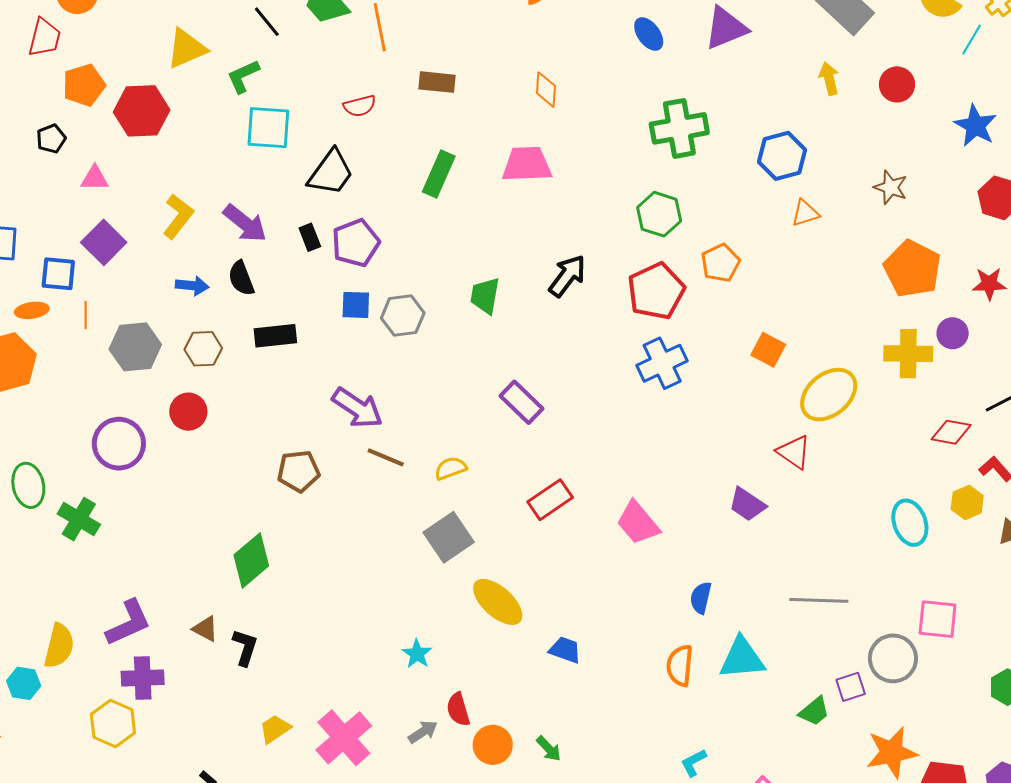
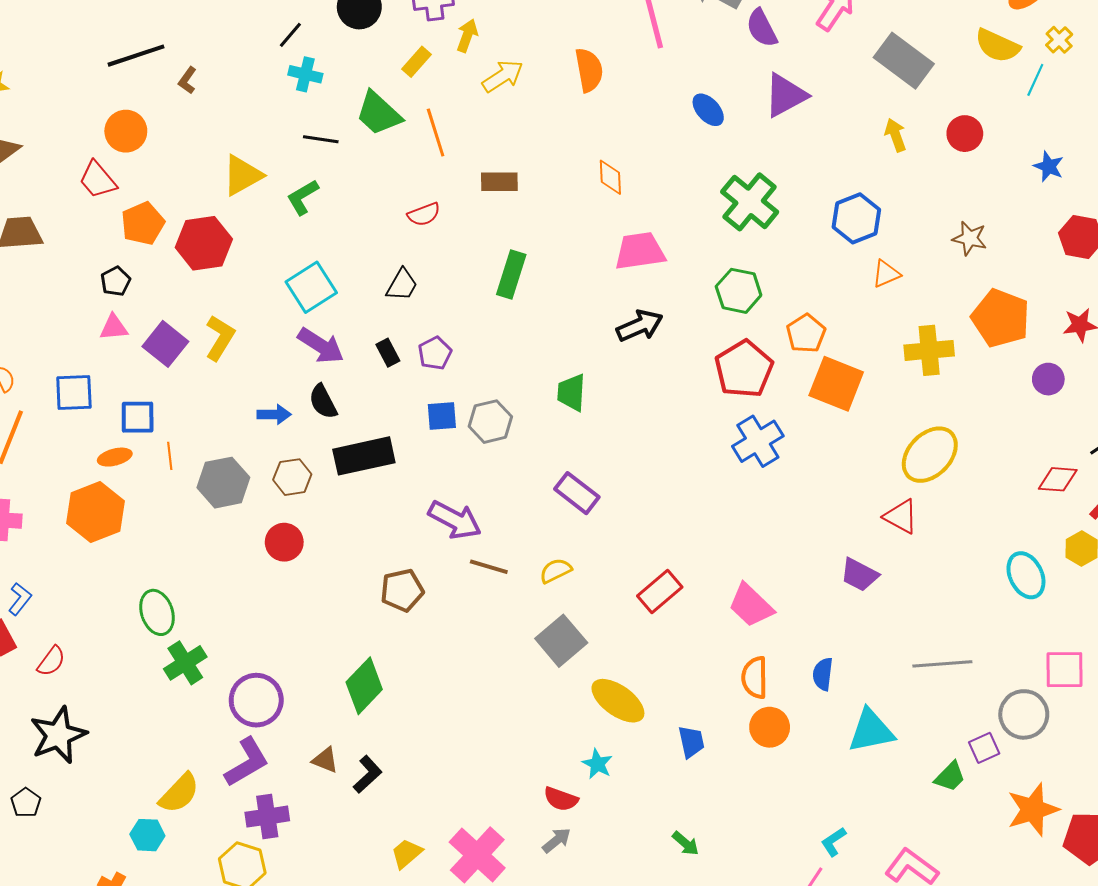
black line: (267, 22) -> (321, 139), turned -36
red trapezoid: (45, 38) -> (98, 180), turned 132
blue star: (975, 126) -> (1049, 166), size x0.7
cyan square: (268, 128) -> (311, 287), moved, turned -30
green cross: (679, 128) -> (750, 202), turned -34
pink trapezoid: (527, 164) -> (640, 251), moved
black trapezoid: (331, 173) -> (402, 285), size x0.7
pink triangle: (95, 178) -> (114, 327), moved
yellow L-shape: (178, 216) -> (220, 338), moved
purple square: (104, 242) -> (165, 344), moved
purple pentagon: (356, 243) -> (435, 353), size x0.7
black arrow: (567, 276) -> (640, 326), moved, turned 36
black rectangle: (275, 336) -> (364, 456), size x1.4
orange square: (768, 350) -> (836, 384), moved, size x1.6
yellow cross: (908, 354) -> (929, 350), moved
purple rectangle: (522, 402) -> (577, 493), moved
purple circle: (119, 444) -> (256, 700), moved
green ellipse: (28, 485) -> (157, 612), moved
green cross: (79, 519) -> (185, 663), turned 33
yellow semicircle: (59, 646) -> (179, 793), turned 36
black L-shape: (245, 647) -> (367, 774), turned 36
blue trapezoid: (565, 650) -> (691, 742), turned 64
cyan star: (417, 654) -> (597, 764), moved
orange semicircle: (680, 665) -> (755, 678), moved
red semicircle: (458, 709) -> (561, 799), moved, turned -48
orange circle: (493, 745) -> (770, 727), moved

